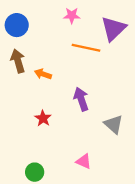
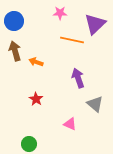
purple arrow: (81, 99) -> (78, 78), moved
pink triangle: (84, 161) -> (70, 124), moved

